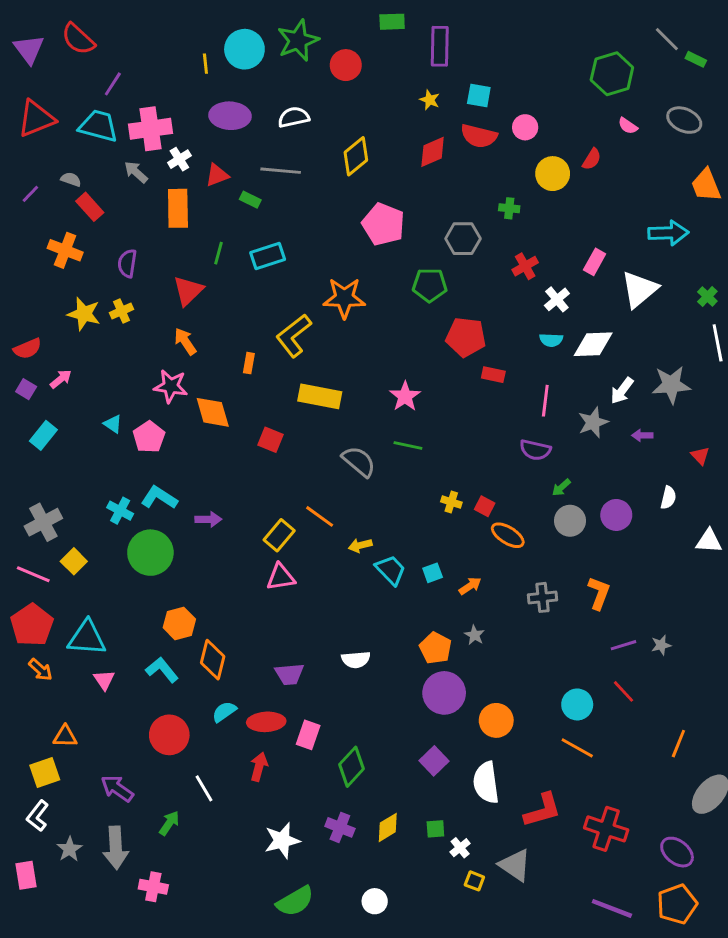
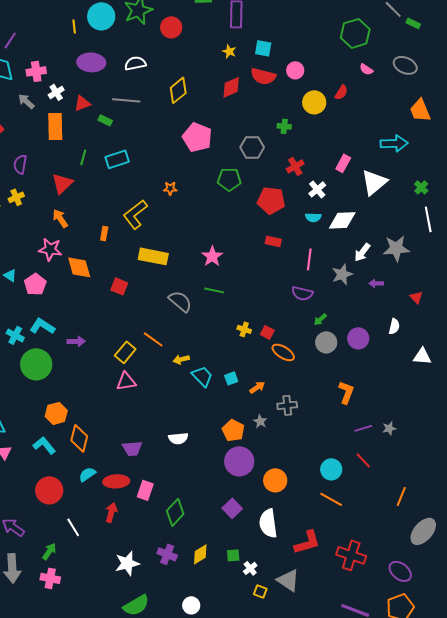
pink cross: (150, 129) -> (36, 71), size x0.7
orange star: (344, 298) -> (170, 188), size x0.5
red pentagon: (466, 337) -> (271, 200), moved
gray cross: (542, 597) -> (287, 405), moved
pink cross: (153, 887) -> (50, 578), moved

